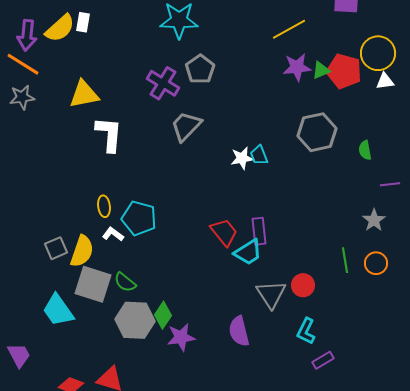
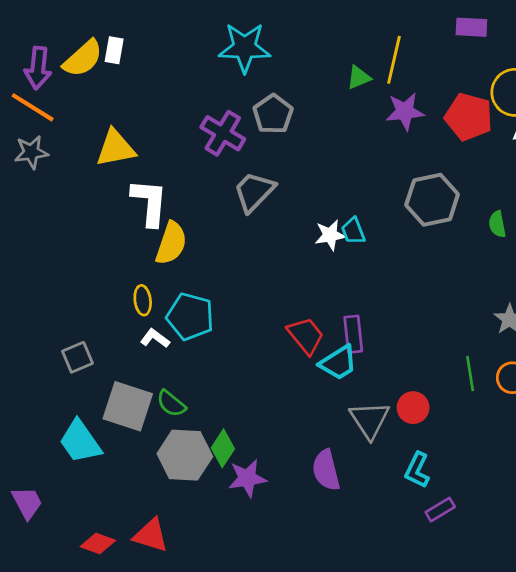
yellow line: (289, 29) -> (394, 60), turned -48
green triangle: (321, 70) -> (359, 77), moved
yellow semicircle: (82, 251) -> (171, 243), moved

